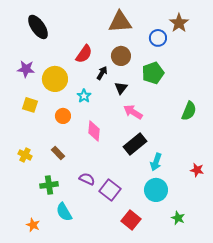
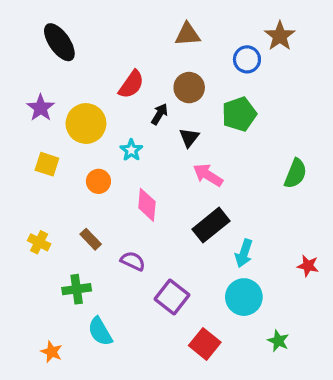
brown triangle: (120, 22) -> (188, 34), size x0.7
purple star: (26, 69) -> (41, 108), turned 30
purple semicircle: (87, 179) -> (133, 261), moved

